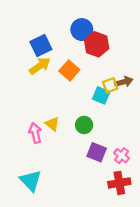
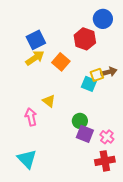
blue circle: (82, 30) -> (103, 19), moved
yellow triangle: (52, 124) -> (49, 101), moved
green circle: (84, 125) -> (80, 121), moved

